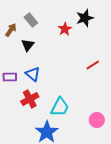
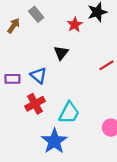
black triangle: (28, 45) -> (61, 53), moved

